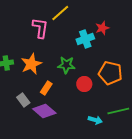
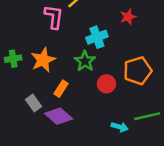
cyan cross: (85, 39) -> (97, 37), moved
green star: (66, 65) -> (85, 61), turned 30
orange pentagon: (110, 73) -> (138, 71), turned -30

